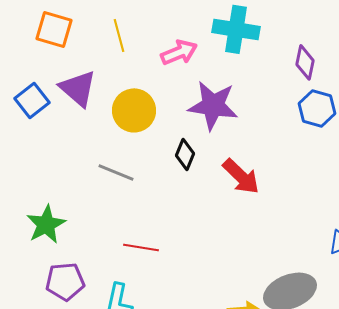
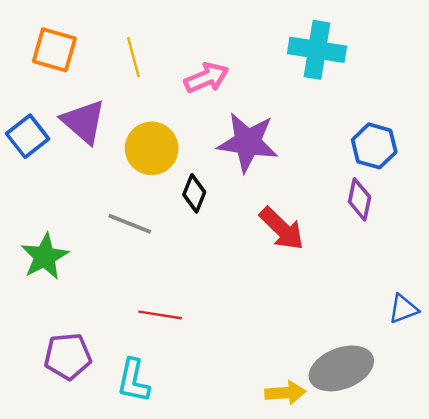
cyan cross: (236, 29) -> (317, 50), moved
purple diamond: (305, 62) -> (360, 199), moved
black diamond: (185, 154) -> (194, 193), moved
green star: (46, 224) -> (45, 257), moved

